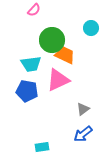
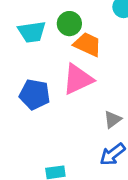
green circle: (52, 40) -> (69, 24), size x0.7
cyan trapezoid: (31, 64) -> (32, 32), moved

